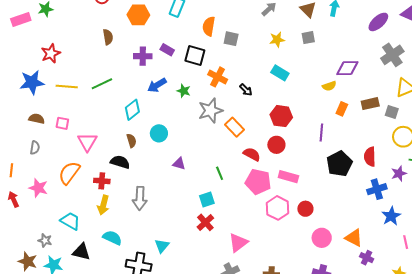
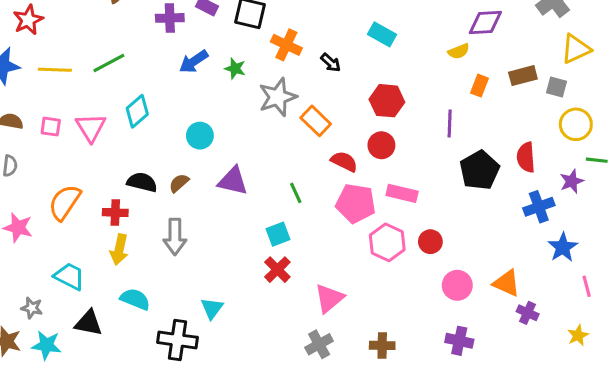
cyan diamond: (132, 110) -> (137, 111), moved
brown semicircle: (131, 141) -> (179, 183), moved, turned -112
pink triangle: (87, 142) -> (91, 127), moved
purple triangle: (179, 164) -> (233, 181), size x1.5

